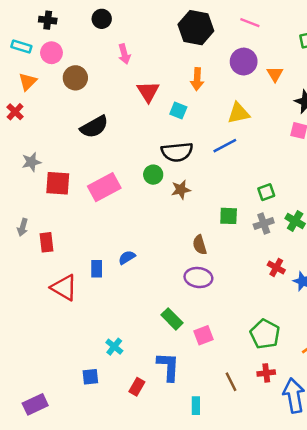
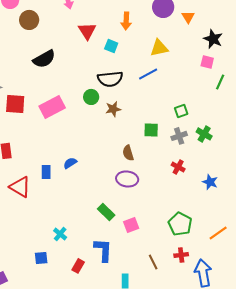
red cross: (276, 267) -> (178, 167), moved

